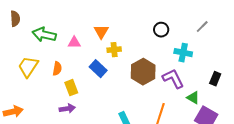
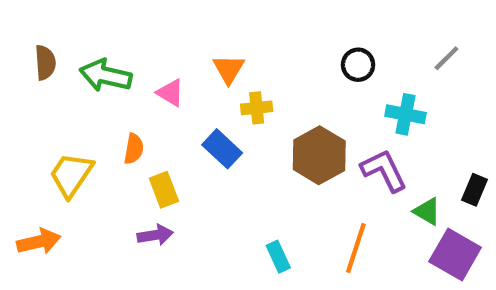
brown semicircle: (15, 19) -> (45, 63), moved
pink triangle: (74, 43) -> (170, 93), turned 32
yellow trapezoid: (28, 67) -> (71, 175), moved
black rectangle: (215, 79) -> (474, 190), moved

